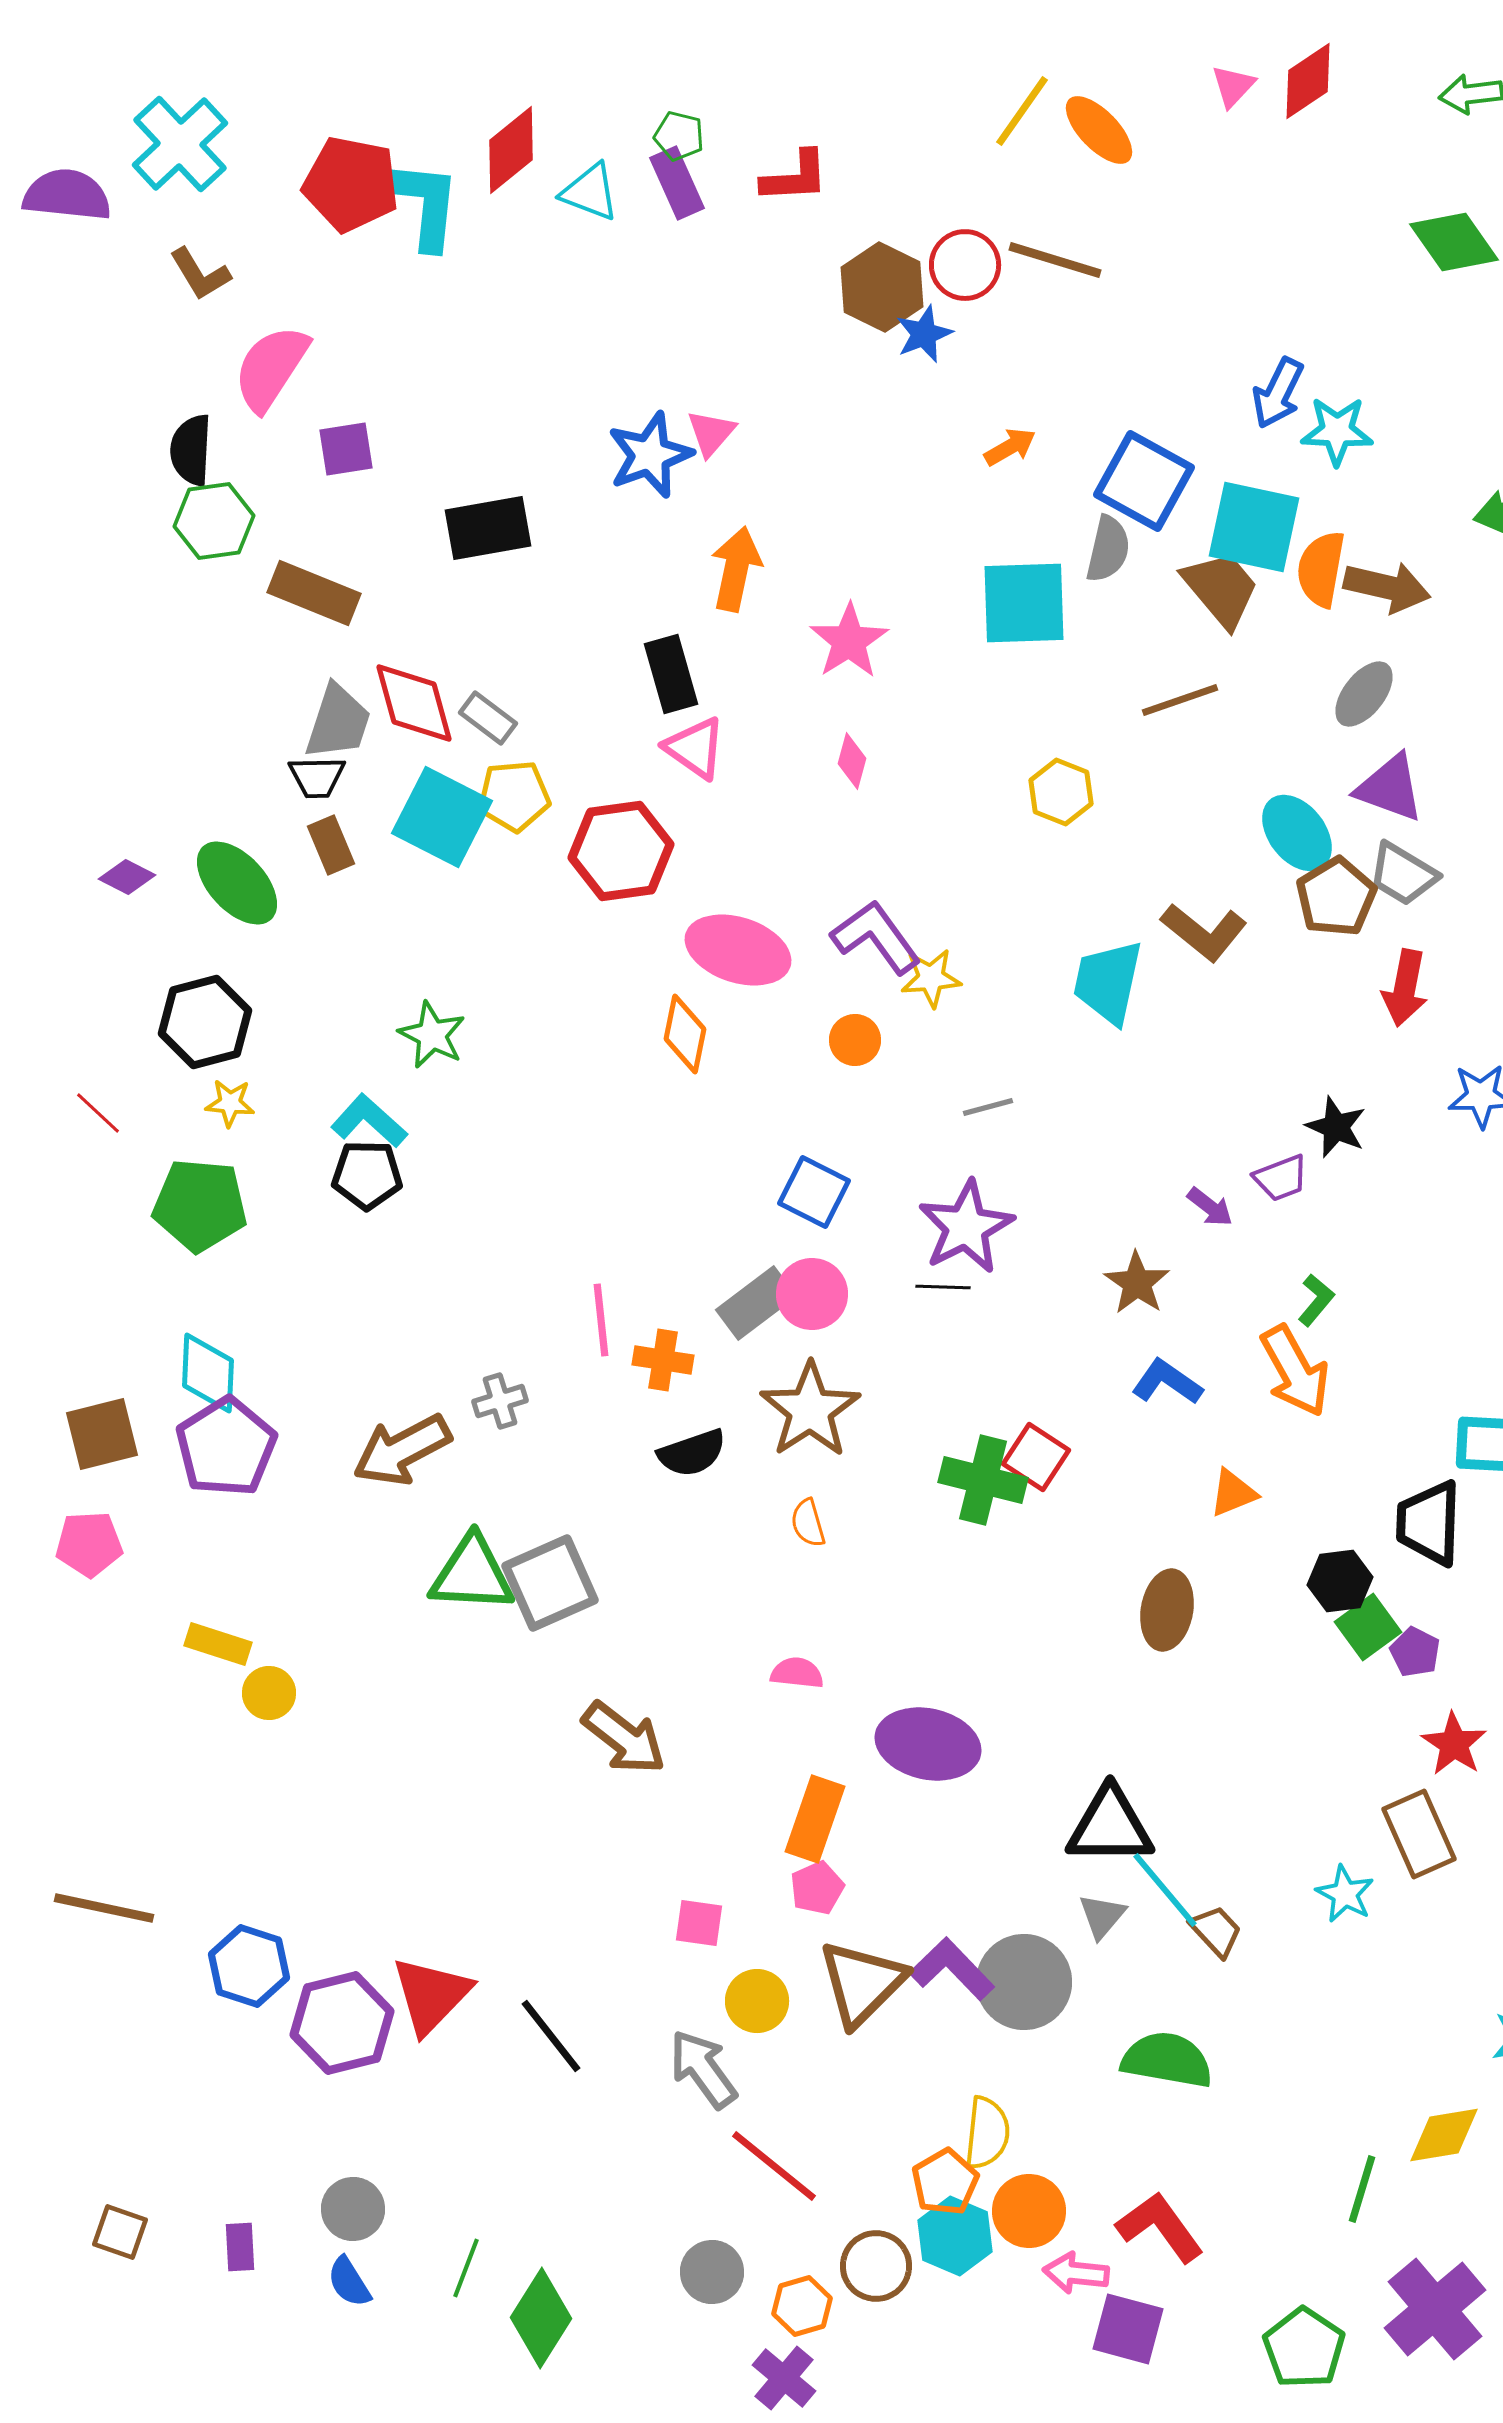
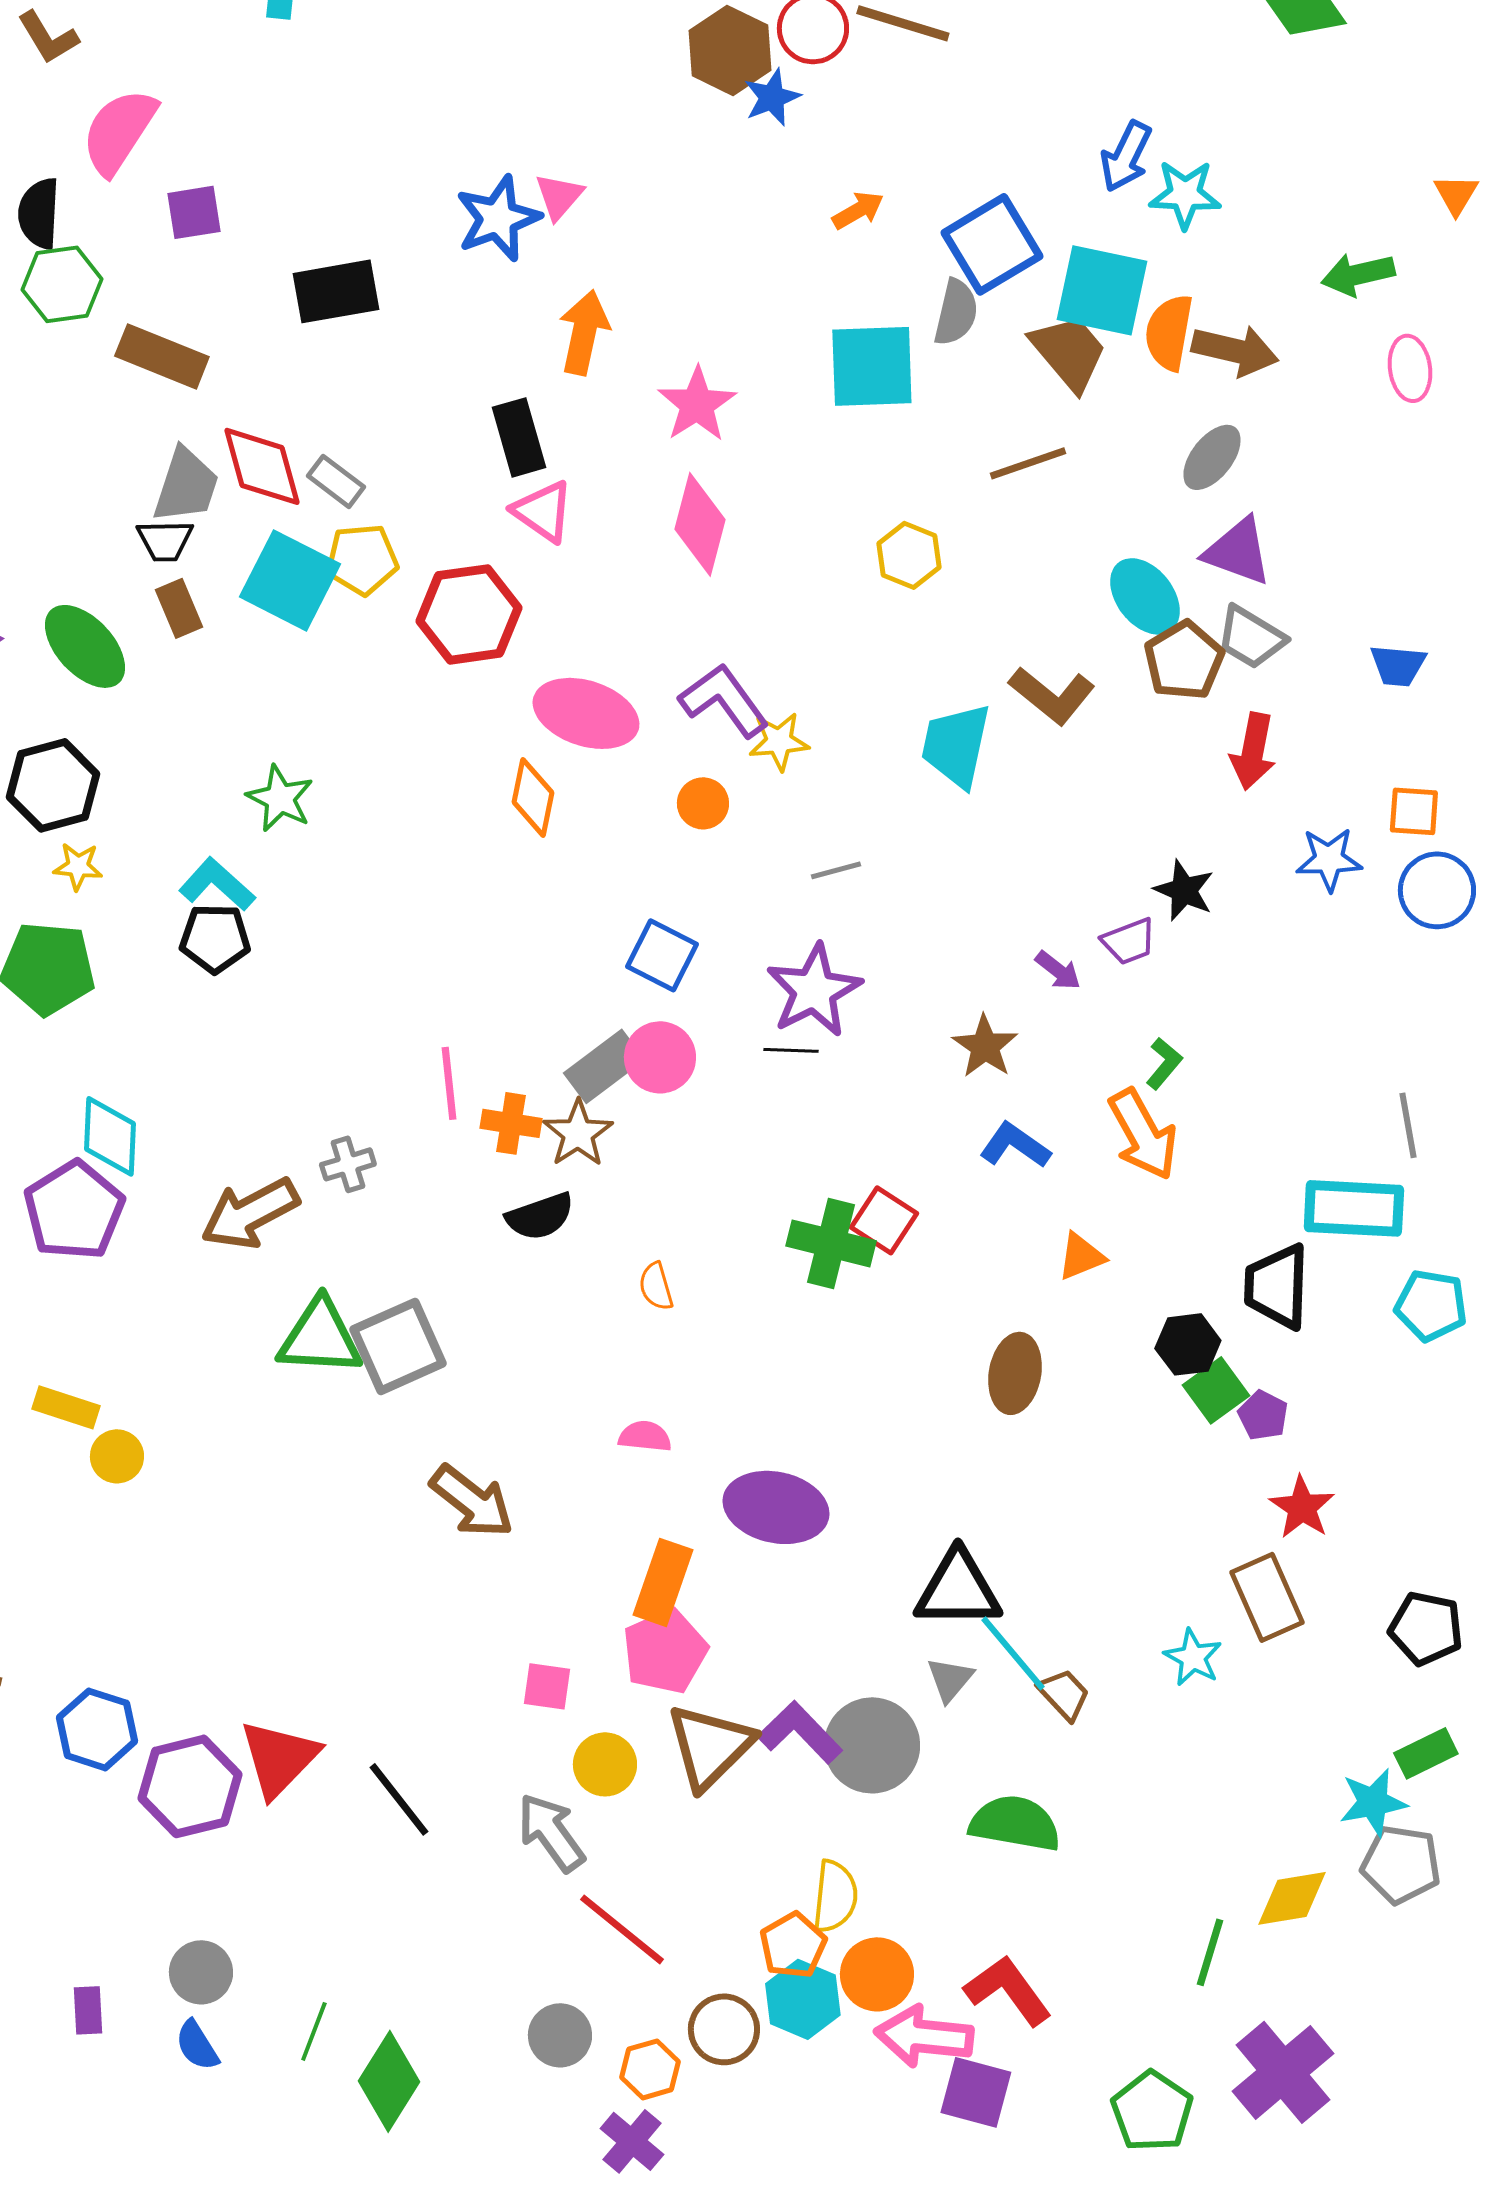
blue square: (1144, 481) -> (992, 244), turned 30
pink diamond: (852, 761) -> (700, 524), size x1.8
cyan diamond: (208, 1373) -> (110, 1136), moved
brown star: (810, 1410) -> (578, 1133), moved, size x0.7
pink pentagon: (817, 1888) -> (665, 1651), size x1.6
pink arrow: (1076, 2273) -> (924, 2036), size x1.5

